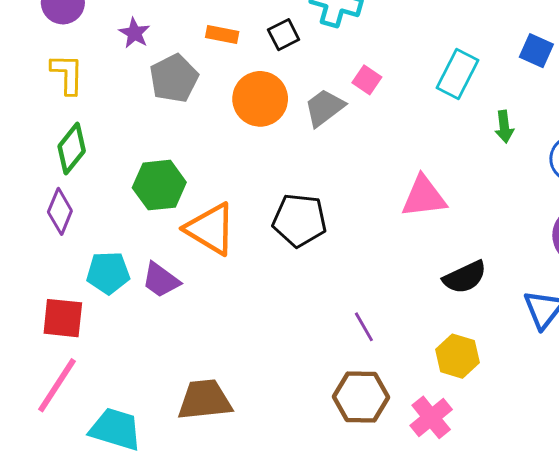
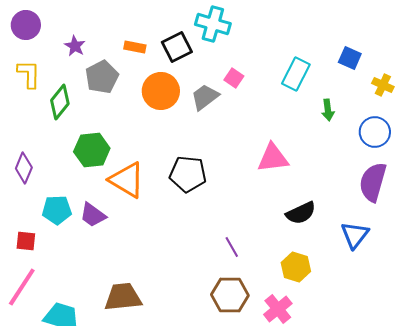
black square: (284, 35) -> (177, 47), size x1.4
green diamond: (72, 149) -> (60, 102), moved
red square: (63, 318) -> (26, 241), size x0.7

